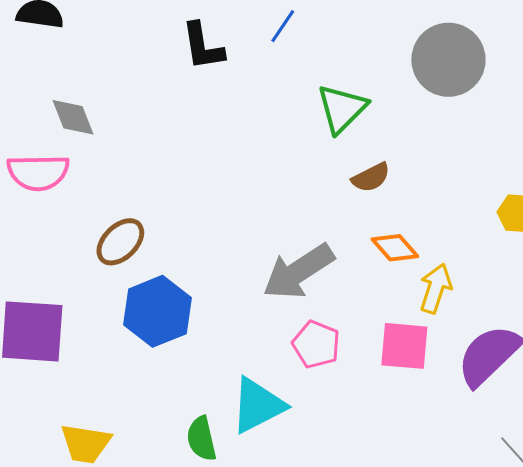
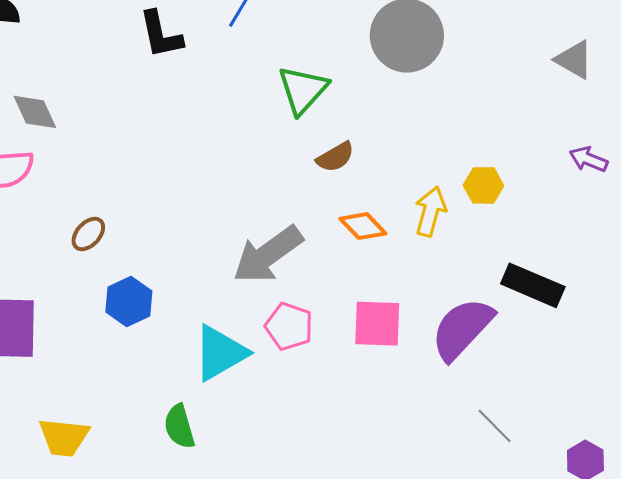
brown ellipse: (120, 242) -> (88, 234), size x0.7
yellow arrow: (436, 288) -> (430, 212), moved
blue hexagon: (157, 311) -> (129, 302), size x0.7
cyan triangle: (258, 405) -> (220, 353), moved

